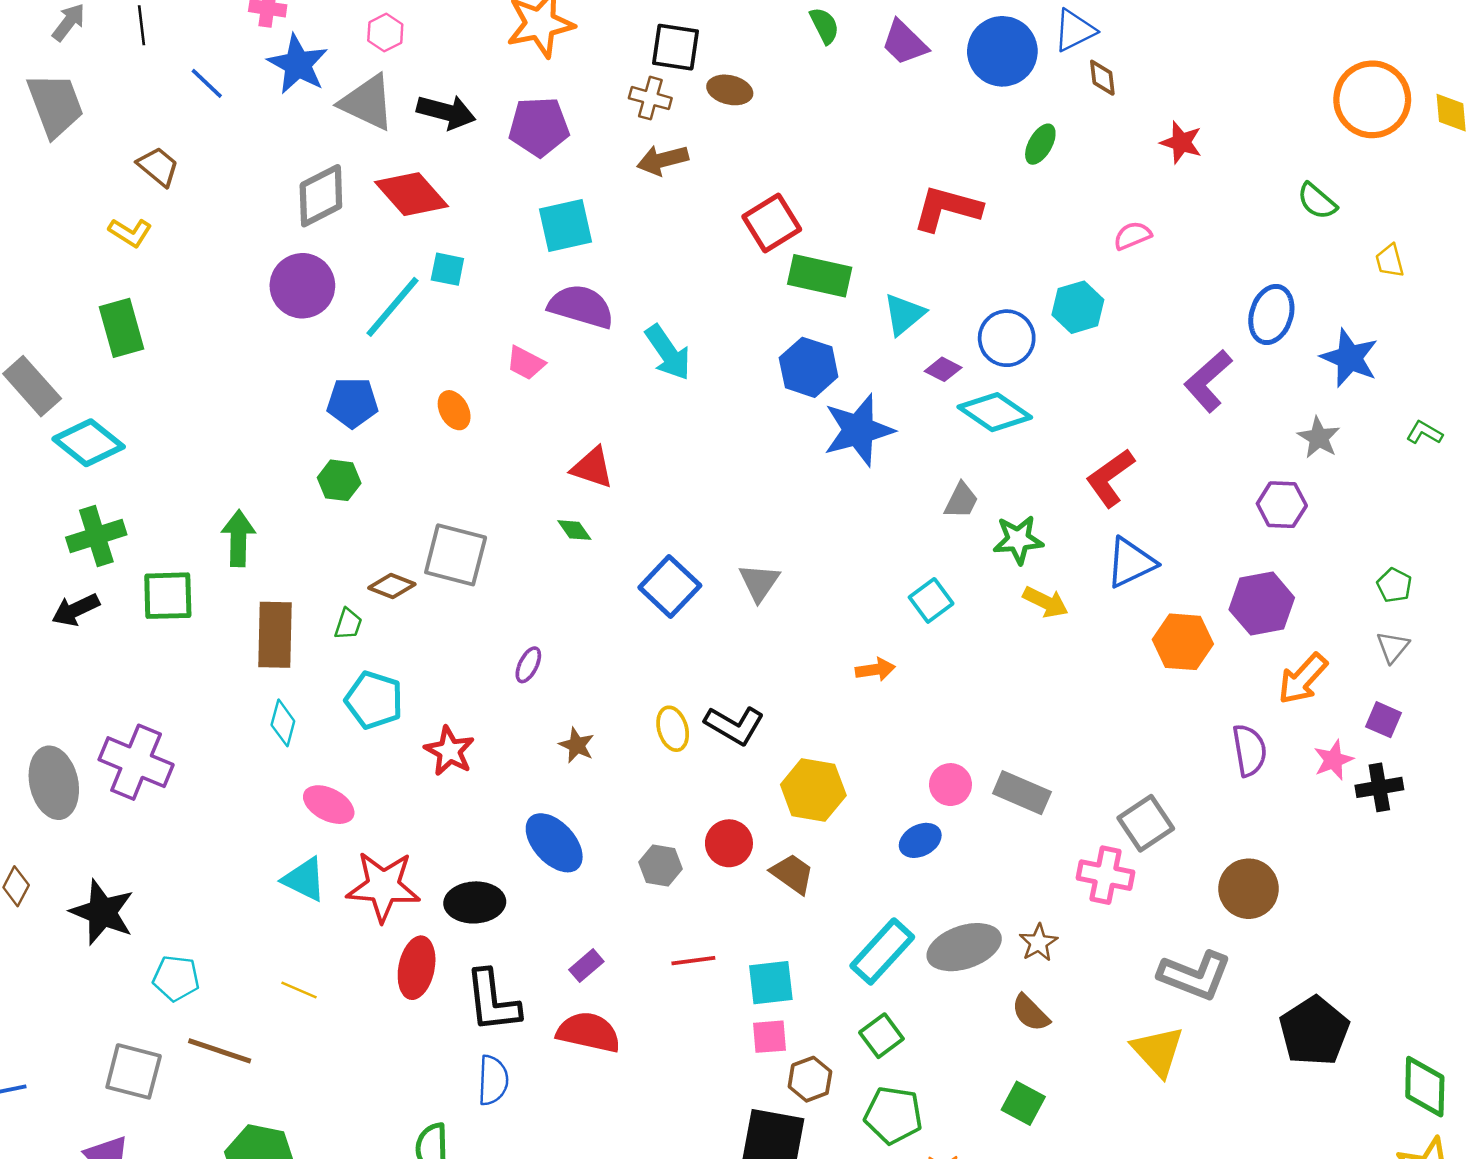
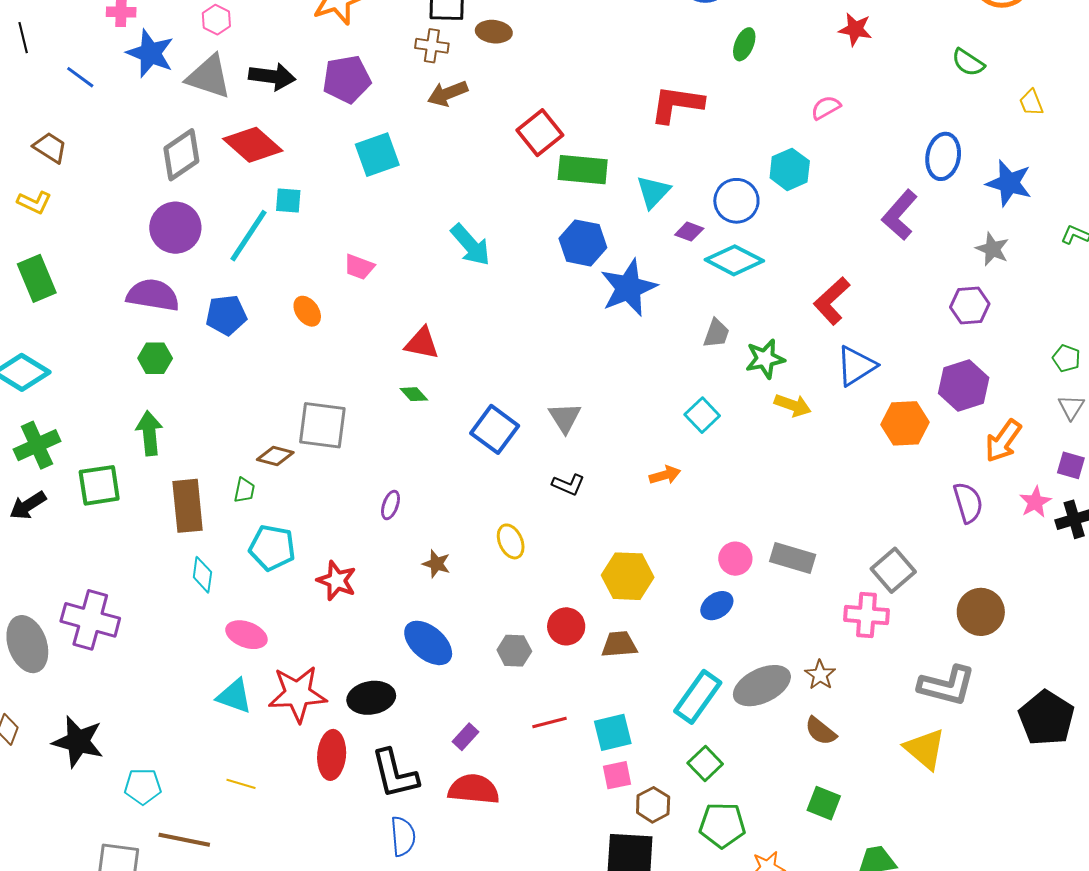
purple semicircle: (581, 306) -> (153, 295), moved
green hexagon: (339, 480) -> (155, 358), moved
black L-shape: (734, 725) -> (568, 485), moved, size x0.7
brown trapezoid: (792, 874) -> (619, 644), turned -33

